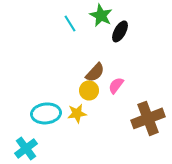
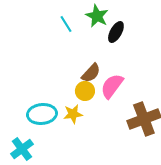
pink semicircle: (116, 85) -> (112, 86), size x1.5

